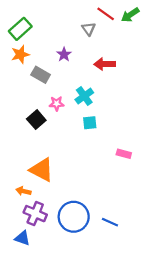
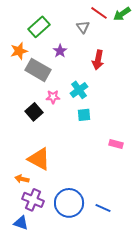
green rectangle: (20, 29) -> (39, 27), moved
red arrow: (105, 64) -> (98, 60), turned -78
gray rectangle: (41, 75) -> (38, 70), size x1.4

